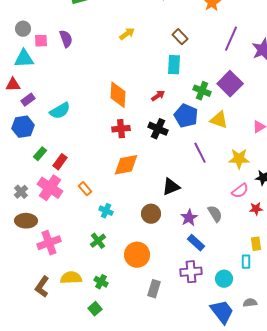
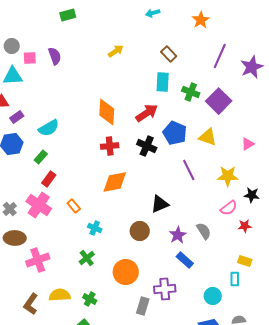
green cross: (202, 91) -> (191, 92), moved
red arrow: (158, 96) -> (147, 113), size x1.6
green rectangle: (40, 154) -> (41, 157), moved
yellow rectangle: (256, 244) -> (245, 261), turned -64
purple cross: (191, 272) -> (165, 289), moved

